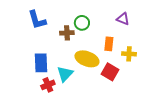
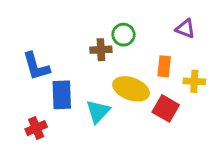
blue L-shape: (37, 20) -> (36, 66), moved
red cross: (48, 85) -> (36, 128), moved

